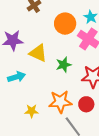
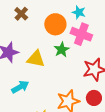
green star: (64, 65) -> (62, 50), moved

